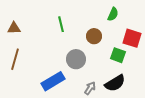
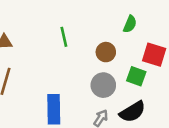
gray circle: (76, 59) -> (103, 85), moved
blue rectangle: (53, 81) -> (54, 109), turned -60

